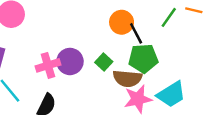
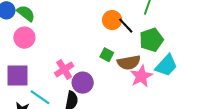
green pentagon: (143, 58) -> (151, 40), moved
purple circle: (70, 61) -> (83, 83), moved

